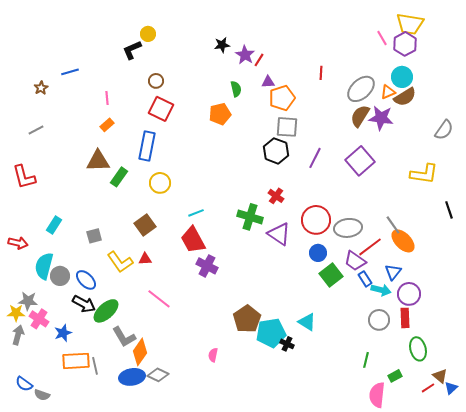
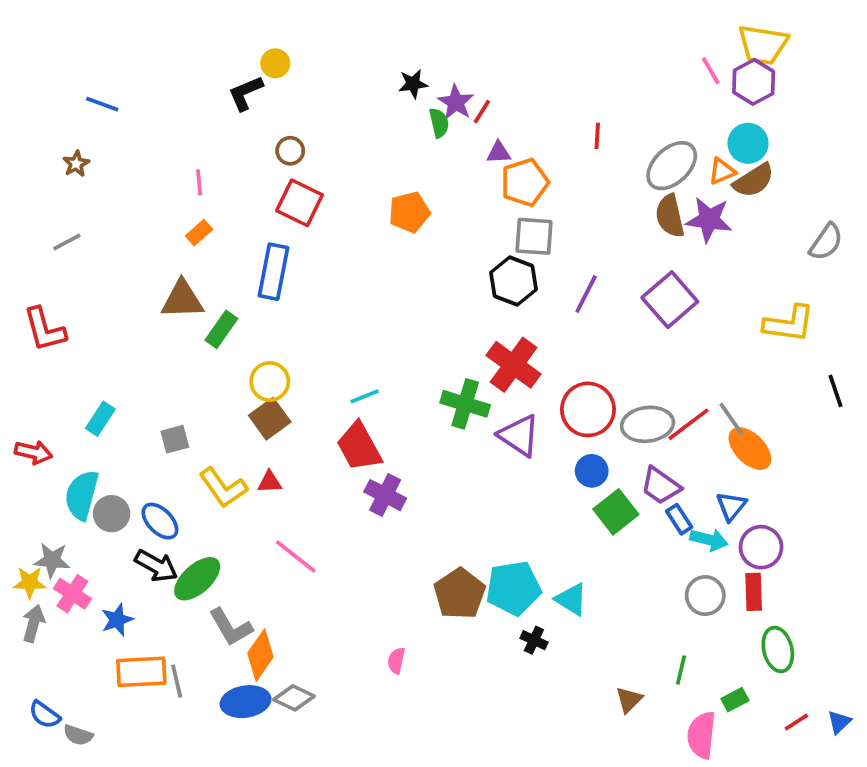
blue line: (70, 72) -> (102, 104), moved, turned 36
green semicircle: (236, 89) -> (439, 123), moved
brown semicircle: (360, 116) -> (670, 216), turned -45
yellow circle: (160, 183) -> (270, 382), moved
red cross: (276, 196) -> (514, 365), size x1.8
red line: (370, 247) -> (688, 424), moved
cyan pentagon: (271, 333) -> (514, 588), moved
brown triangle: (440, 376) -> (629, 700), moved, turned 35

